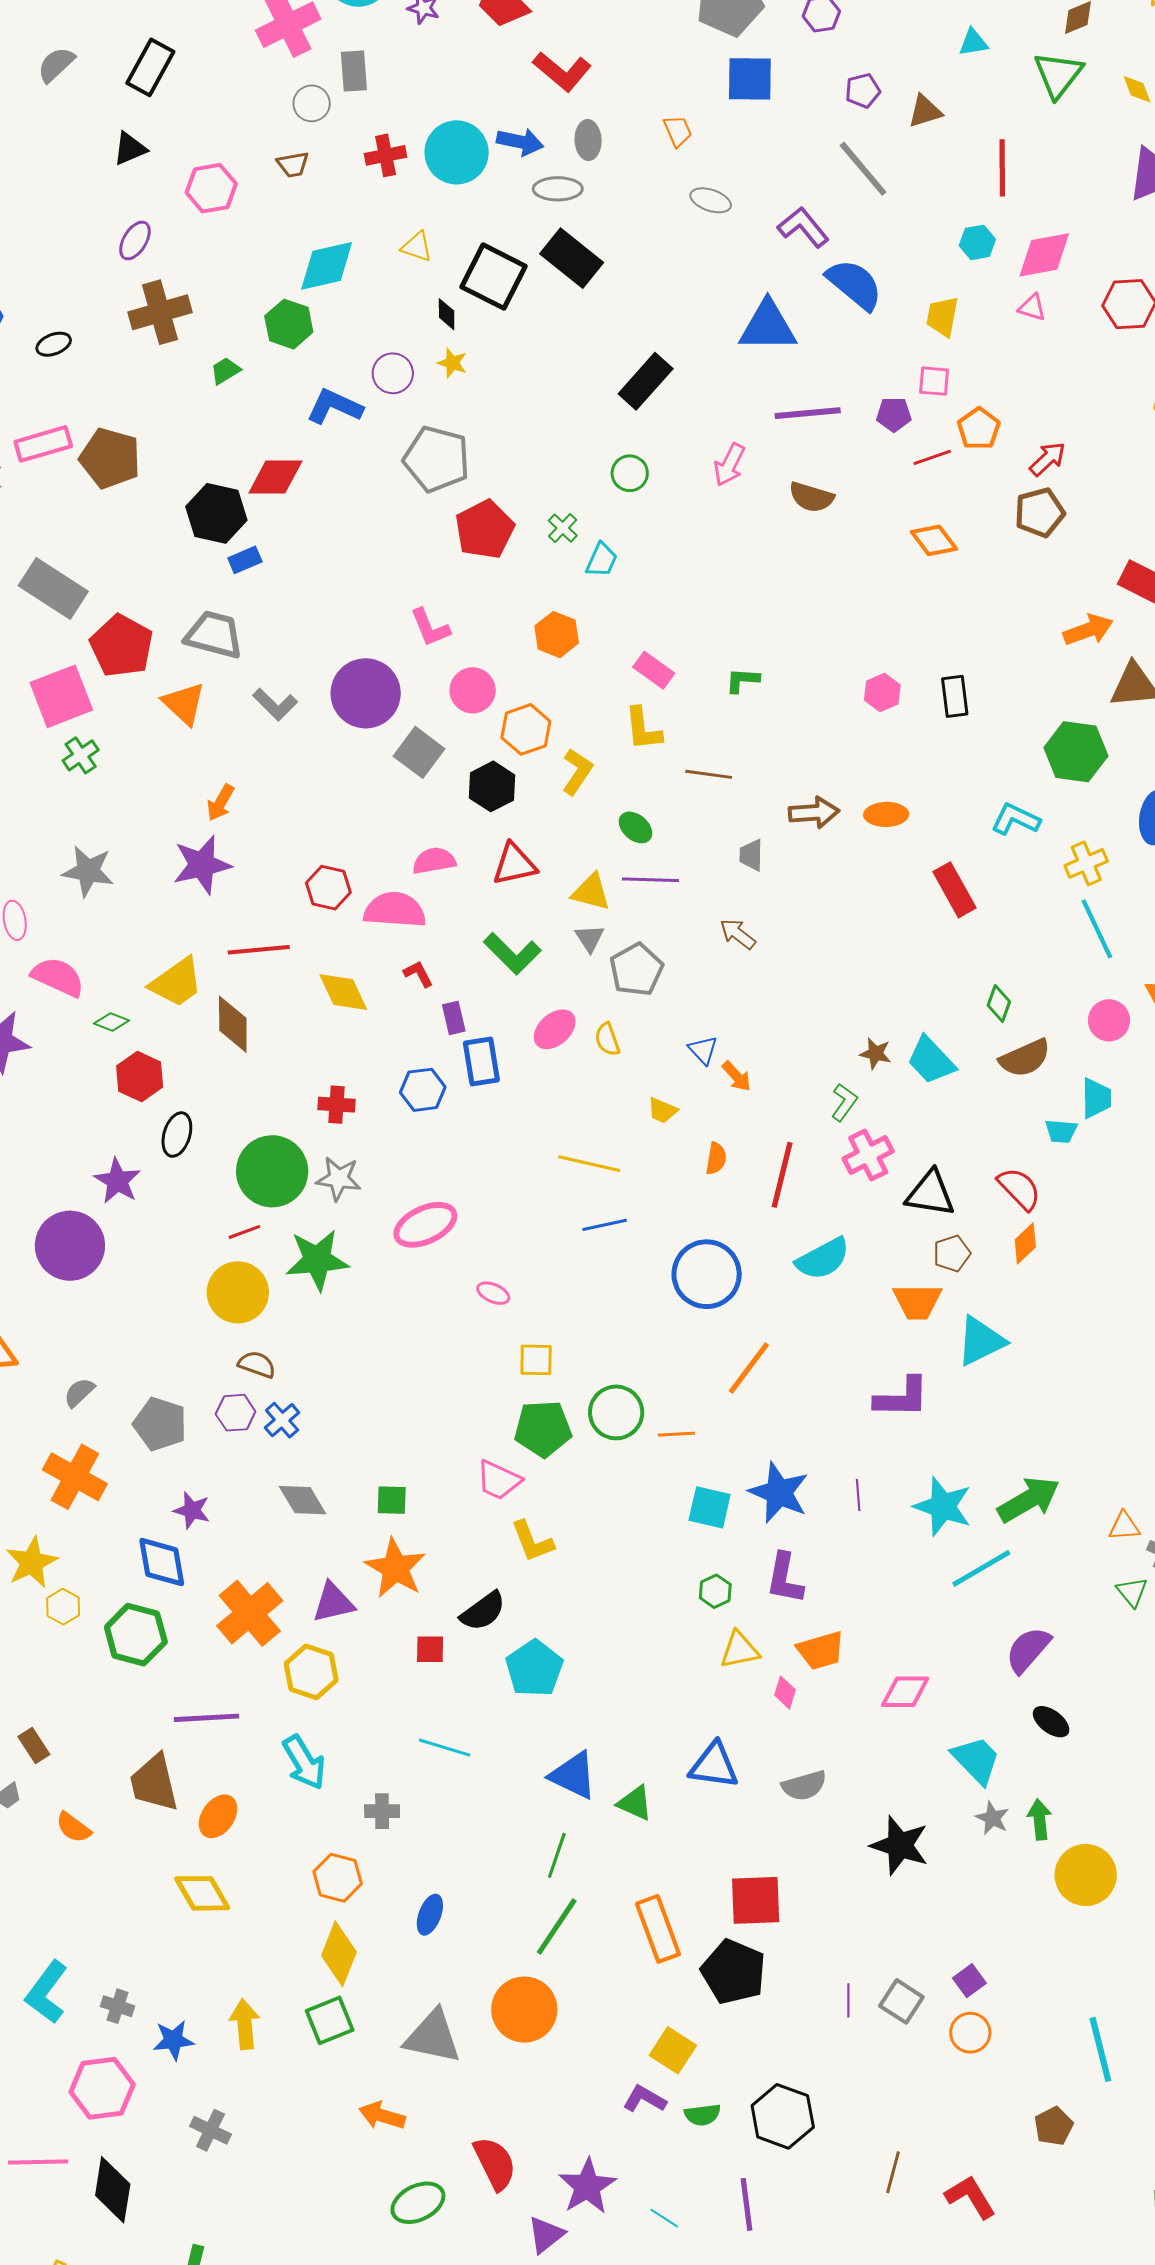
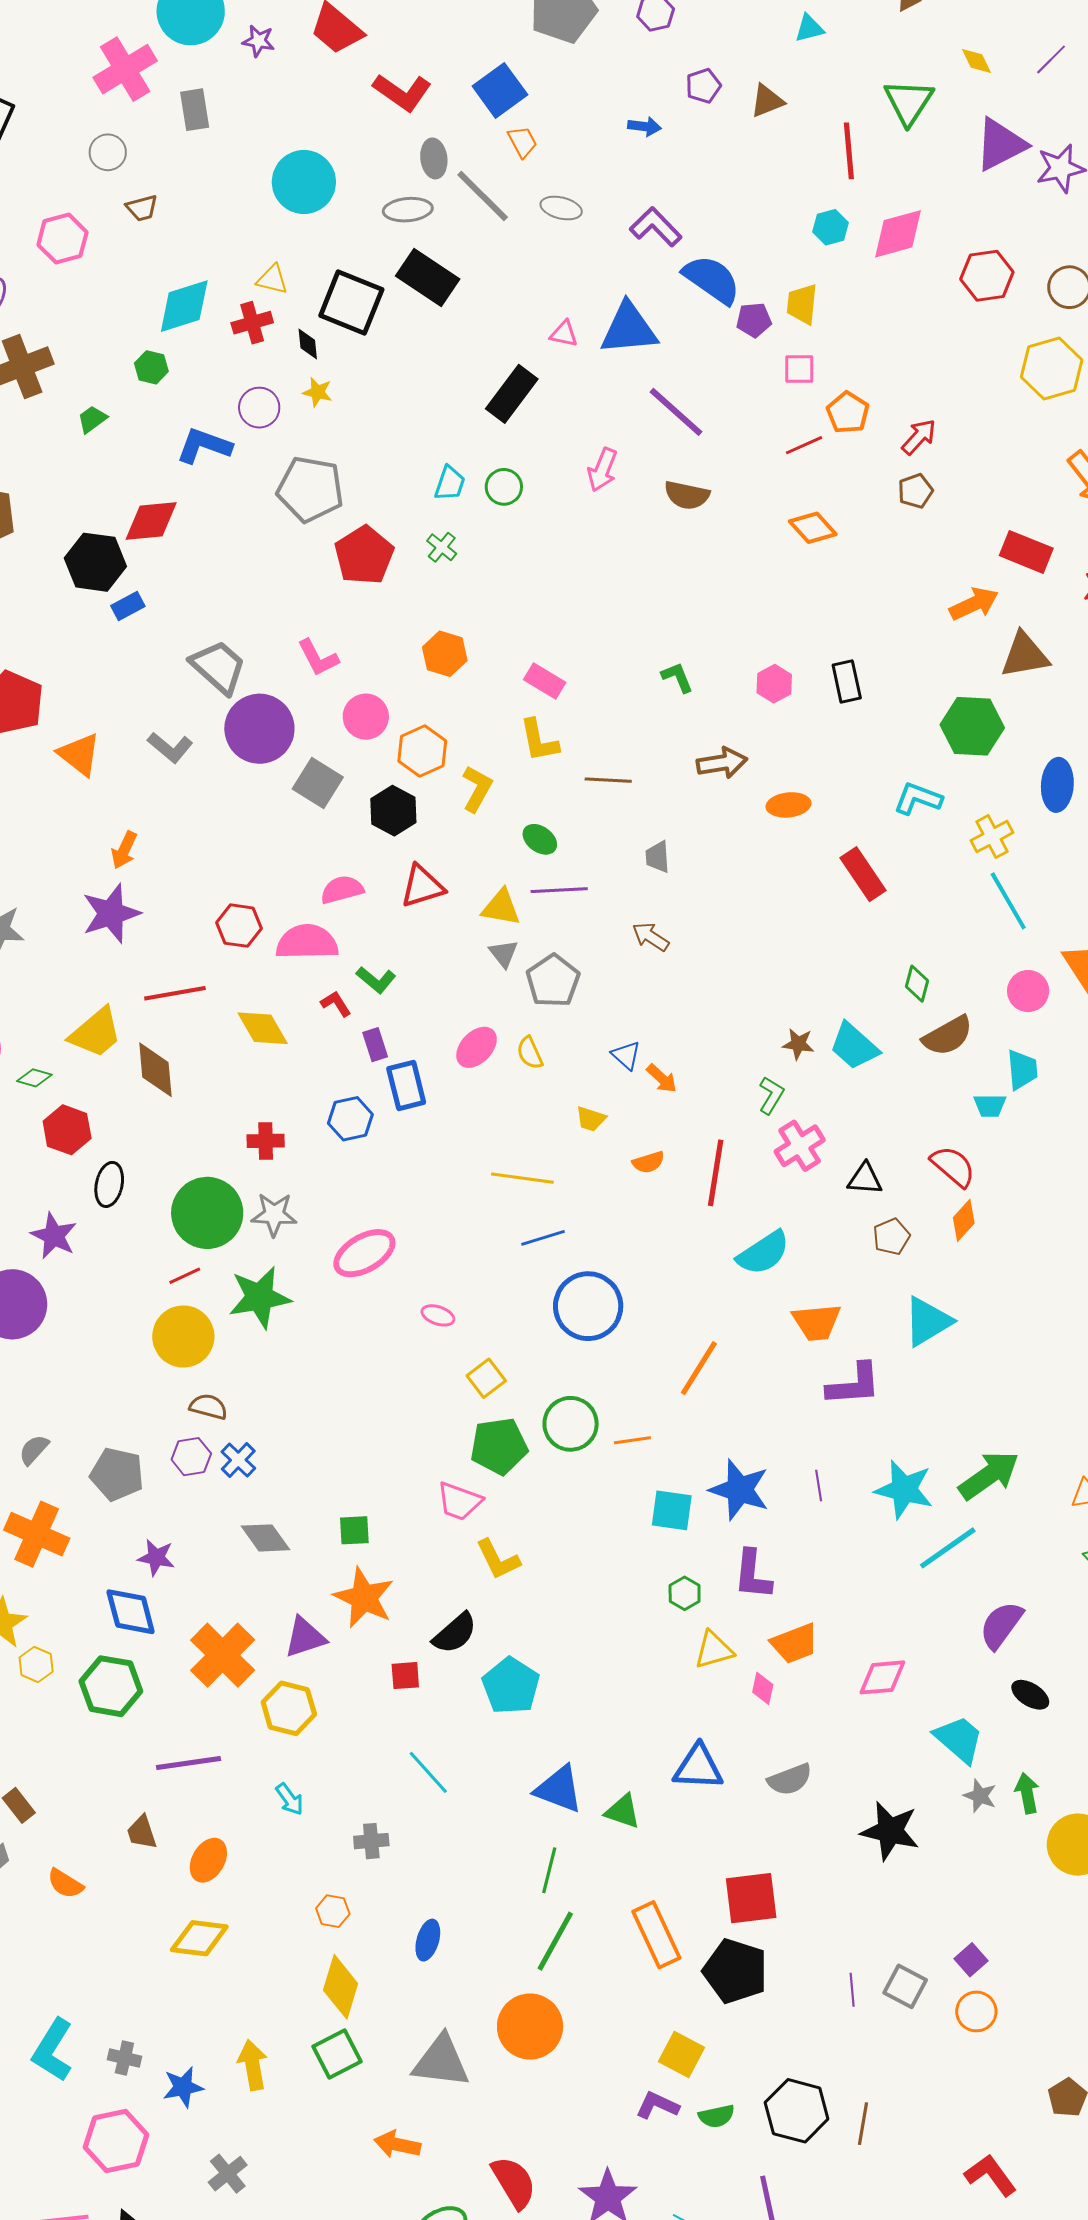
green triangle: (1058, 75) -> (909, 102), moved
blue square: (750, 79) -> (500, 90), moved, turned -32
gray circle: (312, 103) -> (108, 152), moved
blue arrow: (520, 142) -> (644, 126), moved, size x0.7
red cross: (386, 155) -> (252, 323), moved
gray line: (863, 169) -> (483, 196), moved
pink triangle: (1032, 308) -> (564, 334), moved
green hexagon: (289, 324) -> (151, 367), size x0.7
purple line: (808, 413) -> (676, 412), turned 52
purple pentagon: (894, 414) -> (754, 320), moved
brown pentagon: (1040, 512) -> (916, 491), size x0.7
cyan trapezoid: (602, 560) -> (450, 483), moved
gray trapezoid: (214, 635) -> (218, 667), moved, turned 32
green L-shape: (742, 680) -> (677, 677), moved, turned 69
brown arrow: (814, 812) -> (722, 763), moved
green L-shape: (512, 954) -> (376, 980), moved, size x0.7
orange semicircle: (716, 1158) -> (648, 1162), turned 68
black triangle: (930, 1194) -> (865, 1179), size x0.7
blue circle: (707, 1274) -> (588, 1306), moved
orange trapezoid: (917, 1301) -> (817, 1322), moved
yellow square: (536, 1360) -> (486, 1378), turned -33
cyan line: (445, 1748) -> (428, 1772), turned 36
cyan arrow: (304, 1762) -> (290, 1799), size x0.6
brown trapezoid: (154, 1783) -> (142, 1832), size x0.6
orange hexagon: (338, 1878) -> (333, 1911), size x0.7
yellow diamond: (202, 1893) -> (199, 1938), turned -48
gray cross: (211, 2130) -> (228, 2174), turned 30
brown line: (893, 2172) -> (863, 2124), moved

